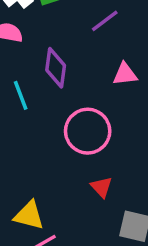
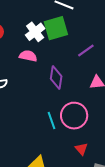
cyan line: (21, 95) -> (52, 120), moved

